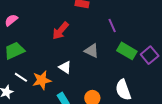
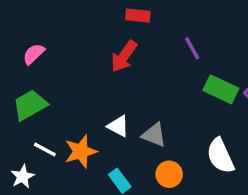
pink semicircle: (11, 20) -> (34, 54), moved
red arrow: (60, 31) -> (124, 56), moved
gray triangle: (92, 51) -> (154, 135), moved

